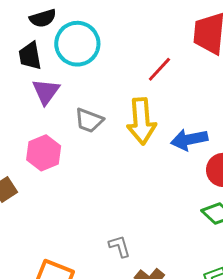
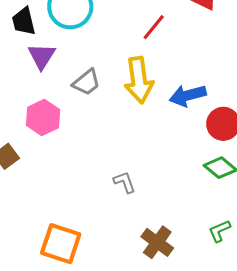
gray trapezoid: (89, 120) -> (86, 82), turned -56
gray L-shape: (120, 246) -> (125, 182), moved

